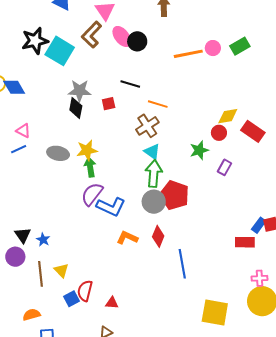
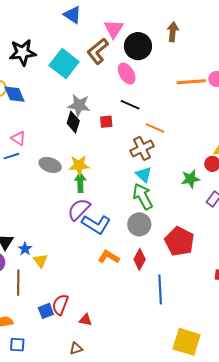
pink ellipse: (122, 36) -> (127, 74), moved
black star: (35, 41) -> (23, 52), moved
black circle: (137, 41) -> (138, 46), moved, size x1.4
green arrow: (154, 174) -> (143, 197), turned -40
red pentagon: (174, 195) -> (179, 241), moved
yellow triangle: (61, 270) -> (40, 261), moved

